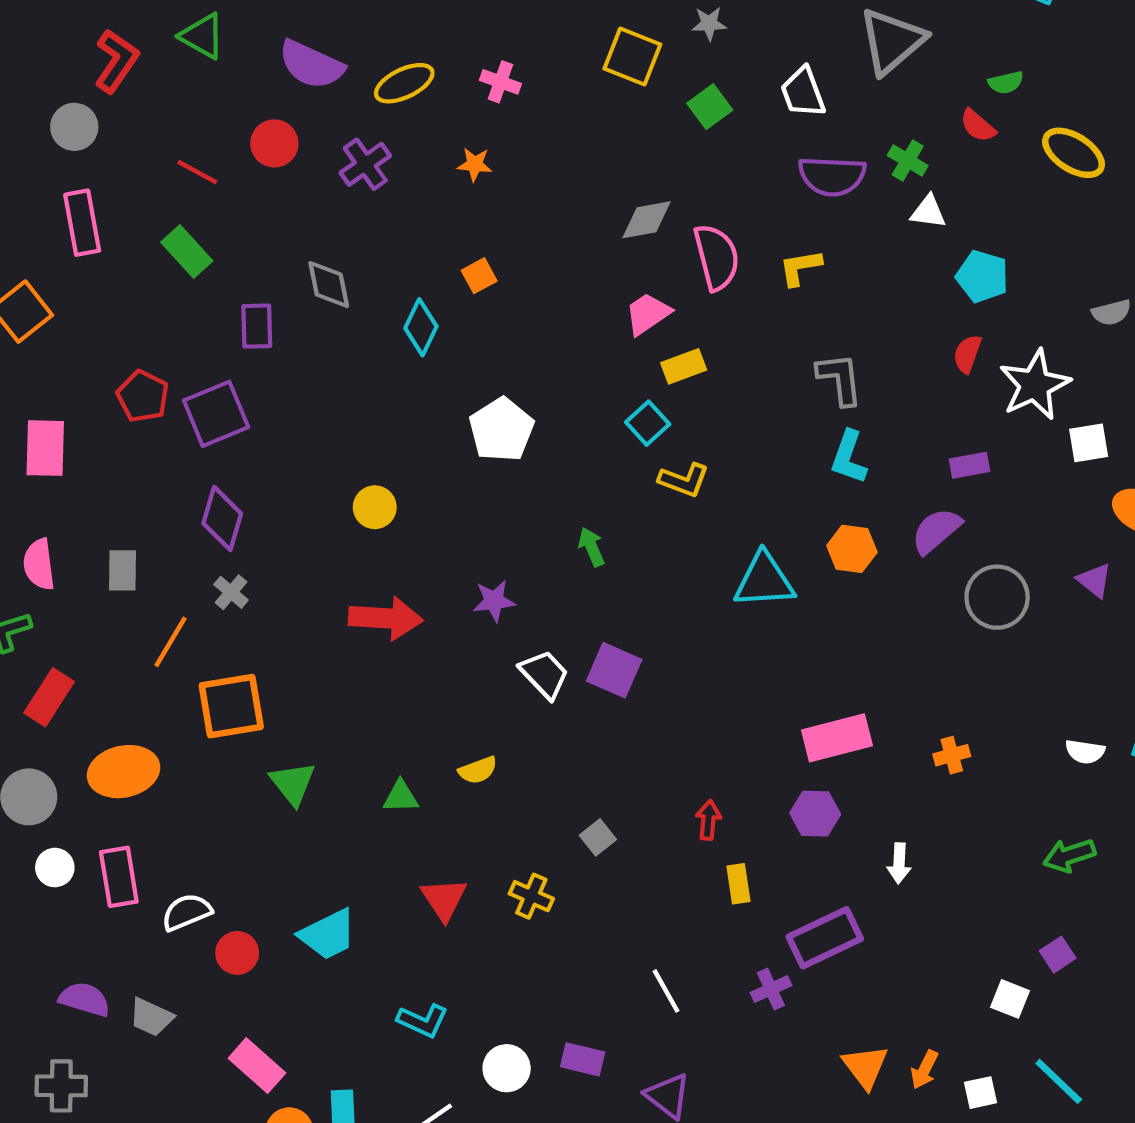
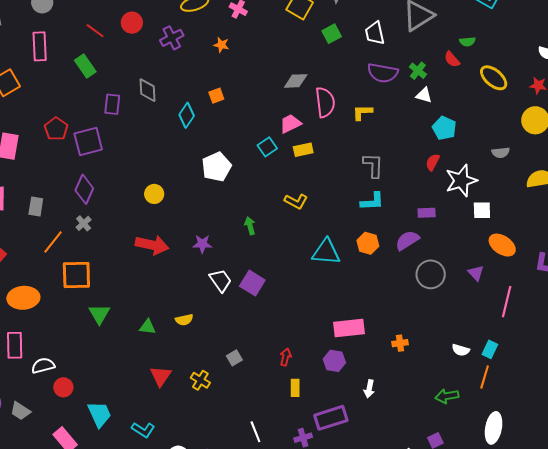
cyan square: (648, 423) -> (267, 147), moved
cyan L-shape: (849, 457) -> (372, 201), turned -120
cyan trapezoid: (328, 934) -> (99, 414), moved, turned -96

